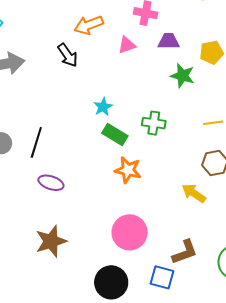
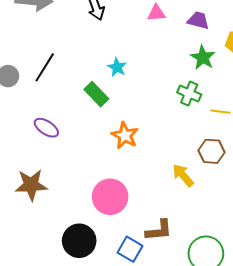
cyan star: (103, 107) -> (117, 67), turned -30
green cross: (154, 123) -> (189, 94), moved
green rectangle: (115, 134) -> (96, 94), moved
black line: (36, 142) -> (45, 67), moved

